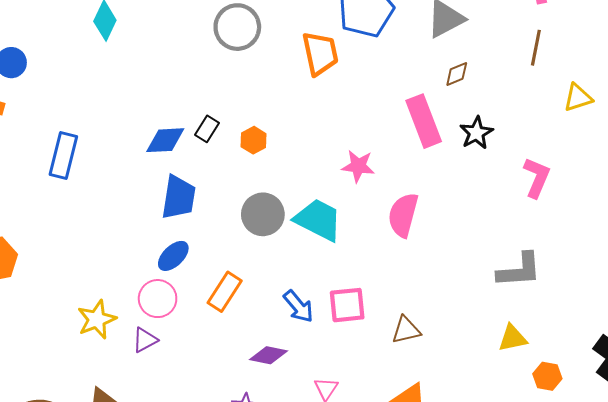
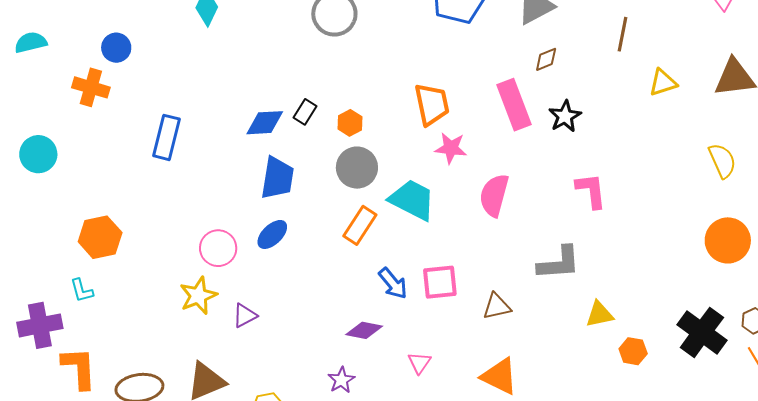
orange trapezoid: (320, 53) -> (432, 104), moved
pink L-shape: (537, 178) -> (591, 191), moved, turned -30
gray circle: (263, 214) -> (357, 168), moved
gray L-shape: (519, 270) -> (559, 263), moved
orange rectangle: (225, 292) -> (360, 225), moved
pink circle: (158, 299) -> (218, 248), moved

